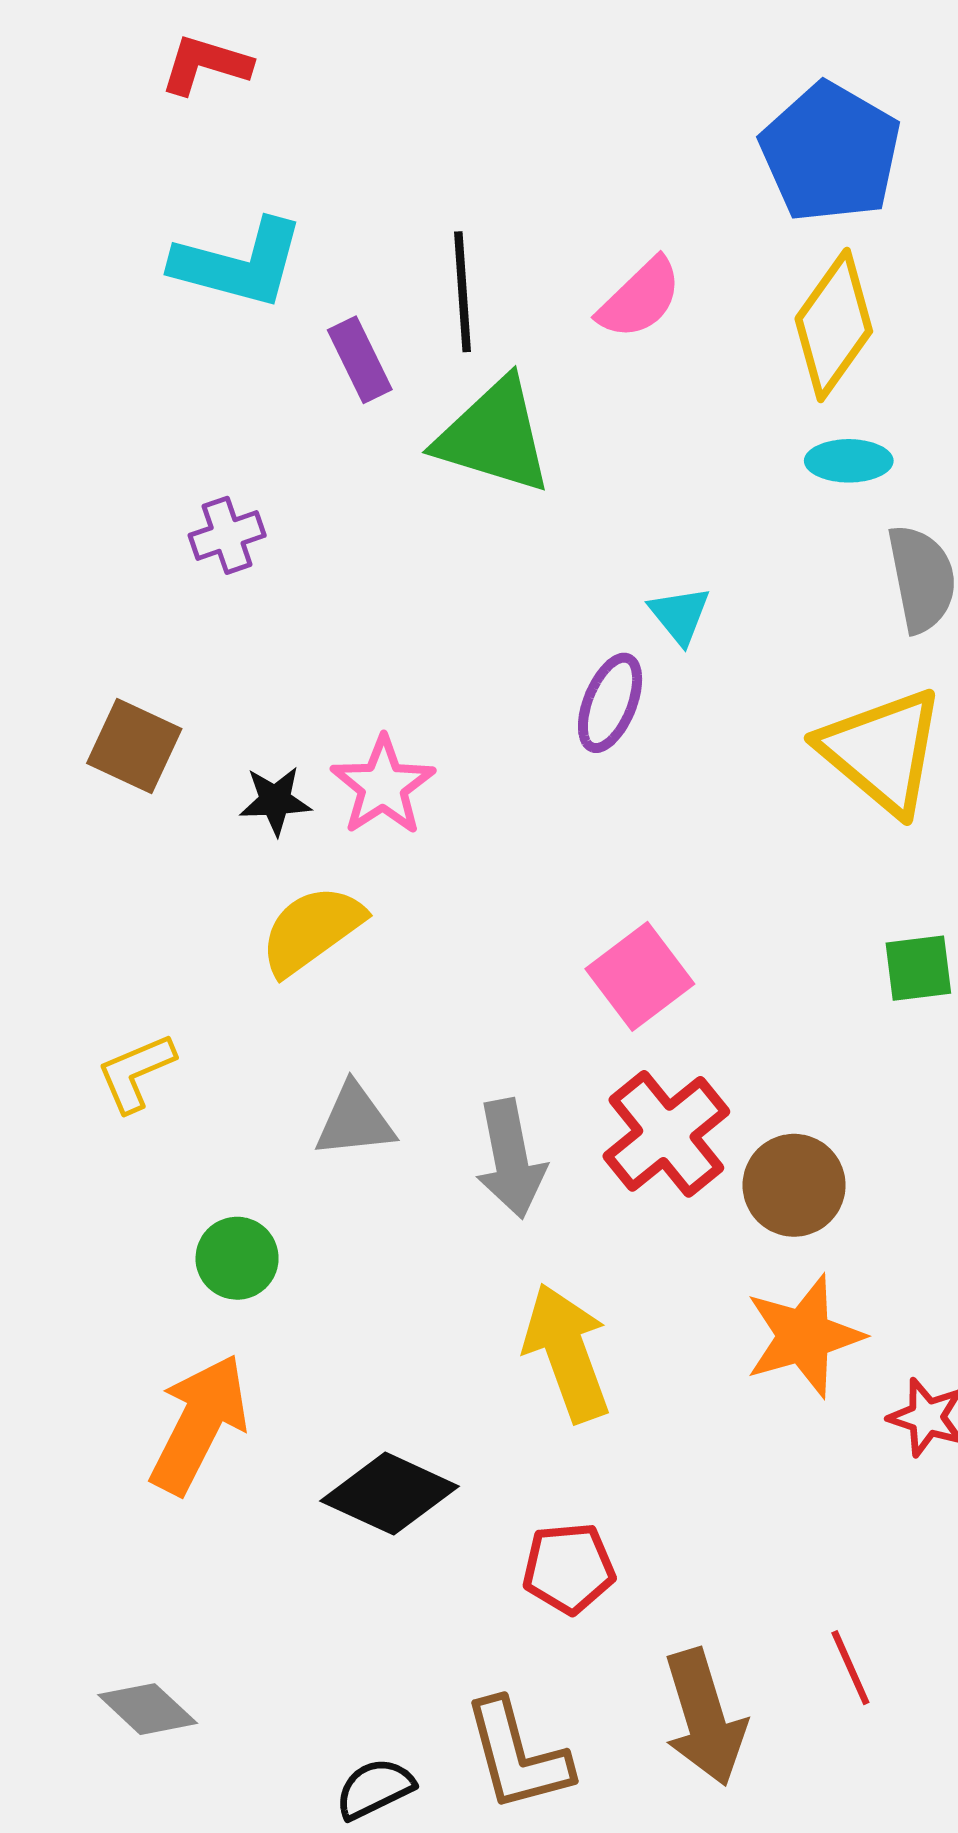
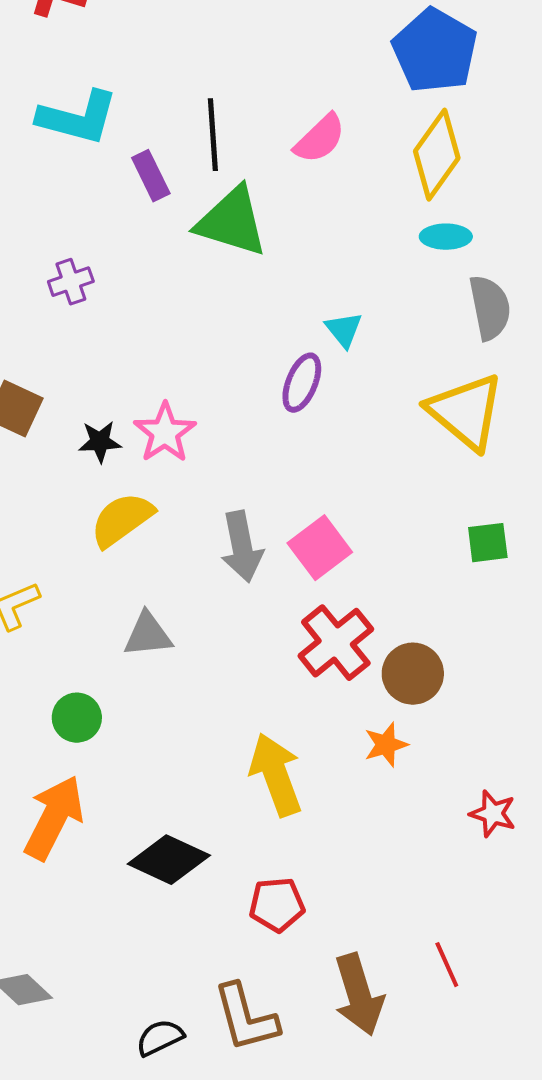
gray arrow: (511, 1159) -> (242, 547), moved
orange star: (804, 1336) -> (386, 745), moved, size x0.6

